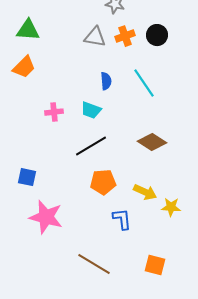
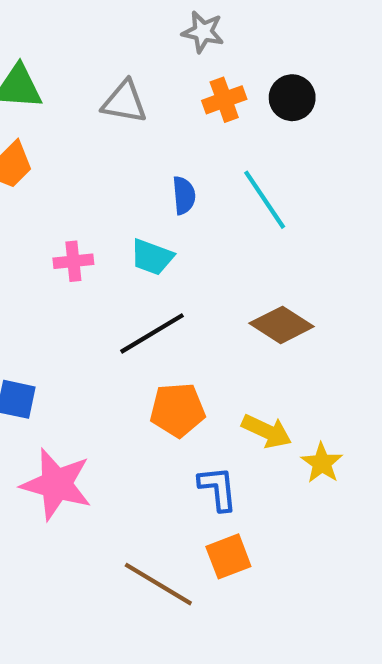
gray triangle: (95, 37) -> (124, 102), moved
yellow star: (171, 207) -> (322, 463), turned 30
orange square: (155, 265) -> (228, 556), moved, turned -35

